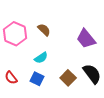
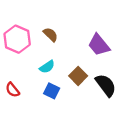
brown square: (68, 78) -> (78, 76), moved
blue square: (37, 79) -> (52, 91), moved

